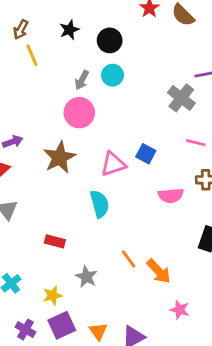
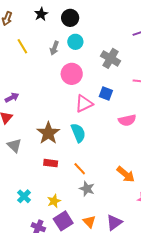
yellow line: (32, 55) -> (22, 46), moved
gray cross: (181, 98) -> (111, 58), moved
pink circle: (79, 113) -> (72, 74), moved
brown star: (59, 157) -> (48, 133), moved
orange line: (129, 259) -> (80, 169), moved
gray star: (86, 277) -> (87, 189), moved

